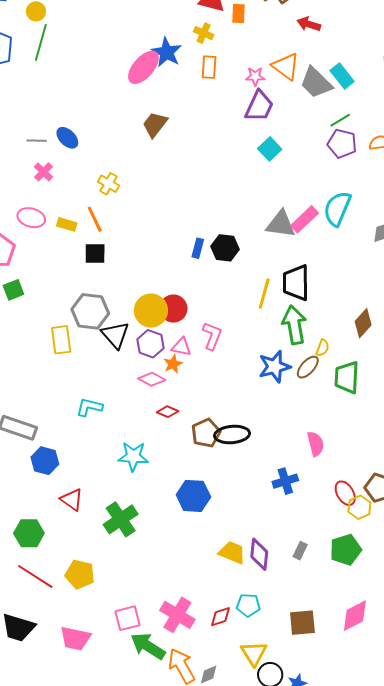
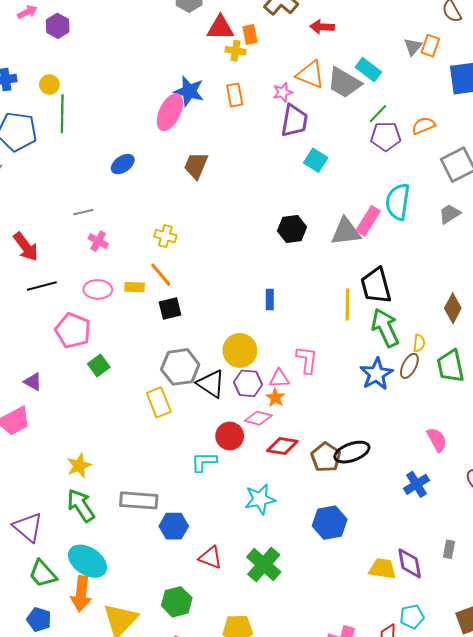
yellow cross: (204, 33) -> (235, 51), moved
blue ellipse: (67, 138) -> (123, 164), moved, turned -65
blue rectangle: (198, 248) -> (270, 300), moved
black hexagon: (225, 248) -> (292, 229), moved
red circle: (173, 309) -> (230, 436), moved
red diamond: (168, 412) -> (282, 446), size x1.4

